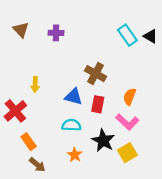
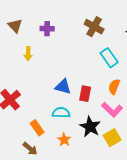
cyan rectangle: (127, 35) -> (109, 58), moved
brown cross: (96, 74) -> (94, 27), moved
yellow arrow: (35, 85) -> (28, 54), moved
orange rectangle: (29, 142) -> (37, 128), moved

